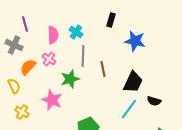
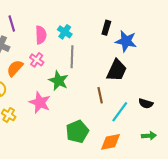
black rectangle: (111, 20) -> (106, 28), moved
brown line: (103, 69) -> (100, 95), moved
green star: (70, 79) -> (59, 81), turned -30
black trapezoid: (133, 82) -> (117, 70), moved

